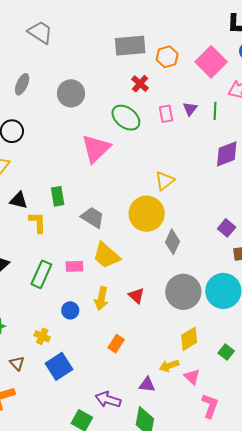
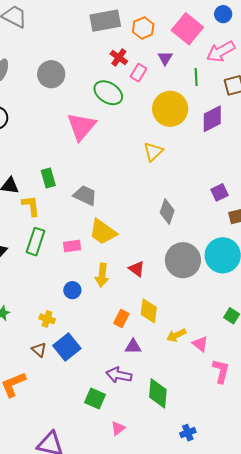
purple triangle: (190, 109) -> (165, 58), moved
pink rectangle: (166, 114) -> (138, 73), moved, turned 48
yellow circle: (147, 214) -> (170, 109), moved
purple square: (227, 228) -> (220, 192), turned 30
green rectangle: (41, 274) -> (35, 242), moved
yellow diamond: (189, 339) -> (149, 311), moved, turned -45
brown triangle: (17, 363) -> (39, 350), moved
purple triangle: (147, 385) -> (133, 347), moved

